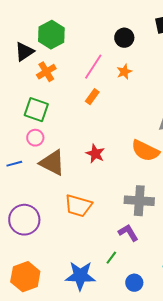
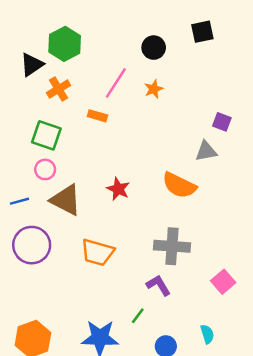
orange rectangle: (92, 97) -> (98, 116), moved, turned 70
purple circle: (24, 220) -> (32, 245), moved

